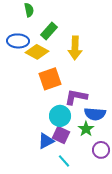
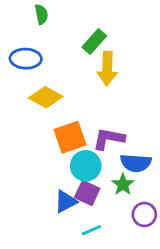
green rectangle: (49, 31) -> (94, 41), moved
yellow diamond: (37, 52) -> (46, 97), moved
orange square: (50, 79) -> (70, 137), moved
cyan line: (64, 161) -> (91, 230), turned -72

